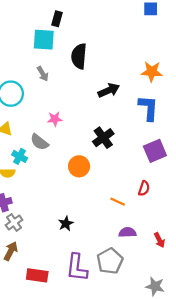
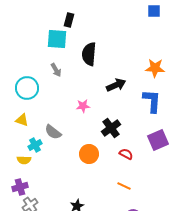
pink star: (55, 119) -> (83, 106), moved
cyan cross: (20, 156) -> (35, 145), turned 32
red semicircle: (144, 188) -> (126, 154), moved, turned -80

